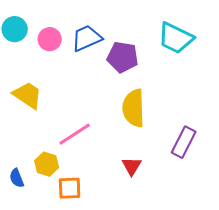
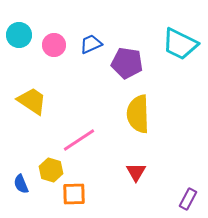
blue trapezoid: (87, 38) -> (91, 44), size x0.7
purple rectangle: (184, 142) -> (188, 199), moved, size x0.7

